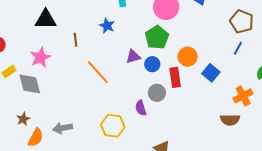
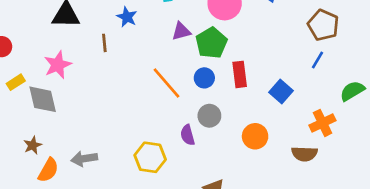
blue star: (107, 26) -> (127, 17), moved
purple triangle: (133, 57) -> (181, 31), moved
orange circle: (188, 57) -> (255, 136), moved
orange line: (98, 72) -> (167, 83), moved
red rectangle: (175, 77) -> (240, 74), moved

